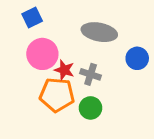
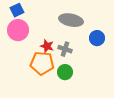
blue square: (32, 17) -> (17, 10), moved
pink circle: (42, 54) -> (18, 30), moved

